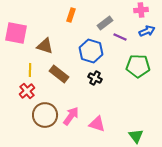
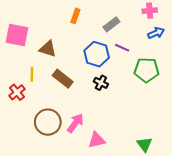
purple line: (120, 37) -> (122, 48), moved
red cross: (27, 91) -> (17, 92), moved
pink triangle: (97, 124) -> (97, 140), moved, turned -30

